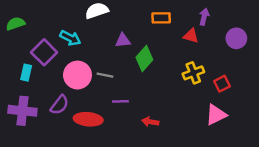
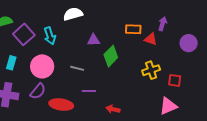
orange rectangle: (161, 18) -> (133, 29), moved
cyan arrow: (70, 38) -> (50, 36), turned 42
purple square: (44, 52) -> (24, 34), moved
pink circle: (77, 75) -> (42, 66), moved
red square: (222, 84) -> (175, 80), turned 32

